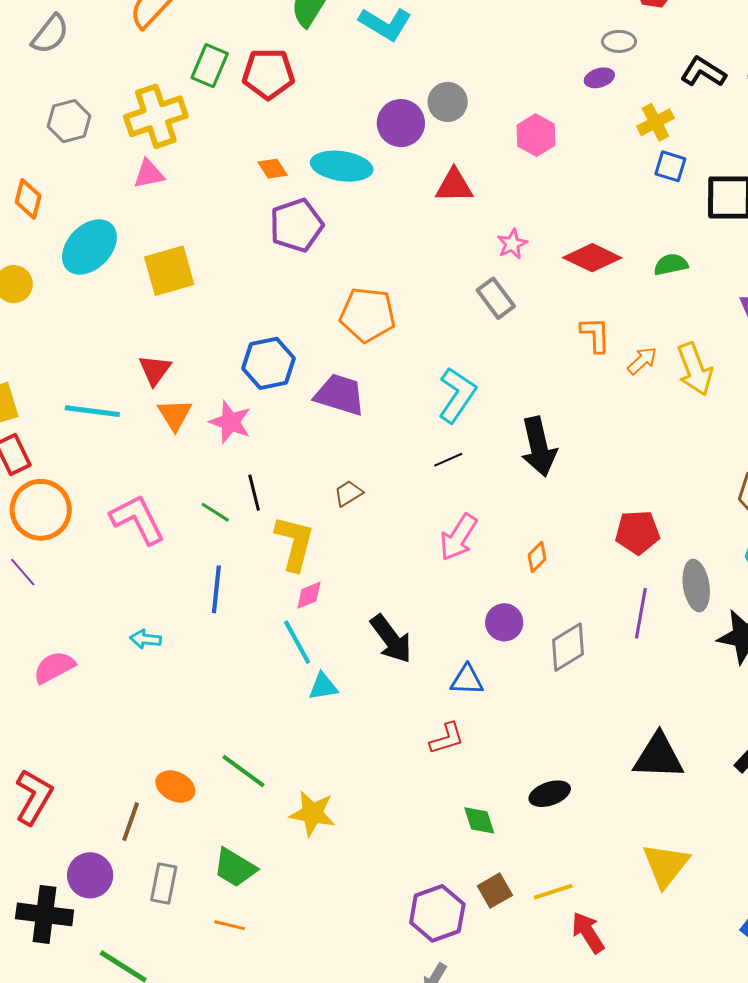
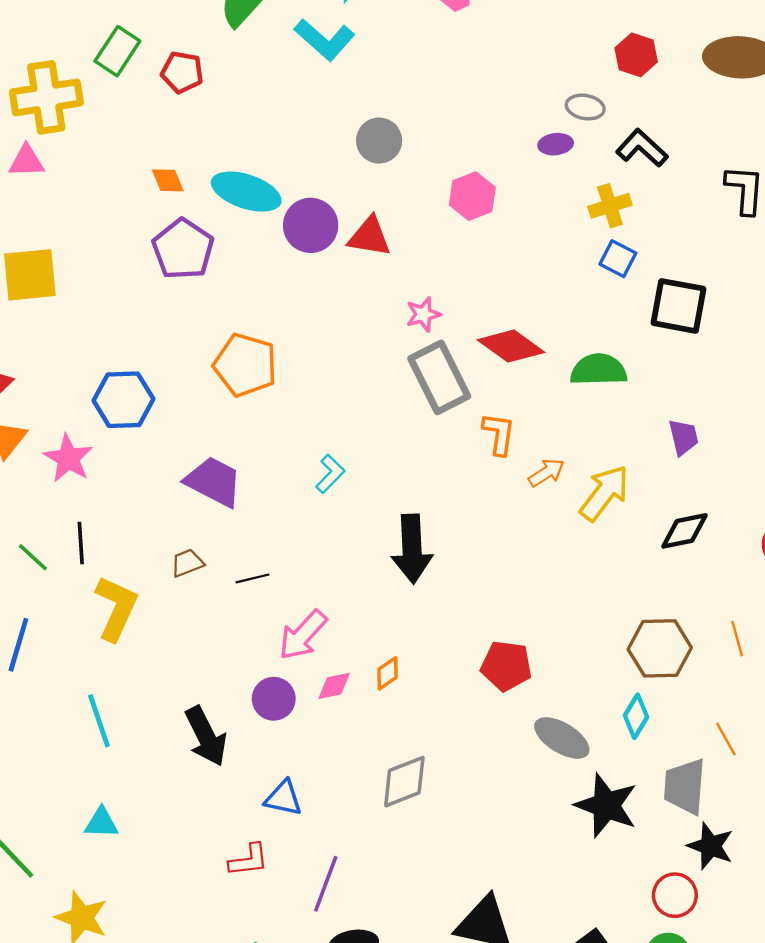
black L-shape: (703, 72) -> (642, 148), moved
red pentagon: (268, 74) -> (182, 72), size x0.7
purple circle: (401, 123) -> (311, 225), moved
purple pentagon: (296, 225) -> (183, 249), turned -30
green semicircle: (671, 264) -> (598, 370), size x1.4
gray rectangle: (496, 298) -> (439, 377), moved, size x1.5
yellow arrow: (695, 369) -> (604, 493), turned -132
purple trapezoid: (340, 395) -> (214, 482), moved
cyan L-shape: (457, 395) -> (330, 474), size x0.6
black line: (448, 460) -> (253, 578), moved
gray ellipse: (696, 586) -> (562, 738), turned -60
pink diamond: (309, 595) -> (334, 686), moved
purple line: (641, 613) -> (326, 884), moved
purple circle: (504, 622) -> (274, 699), moved
cyan triangle: (323, 686) -> (101, 823), moved

